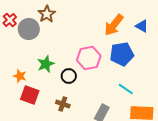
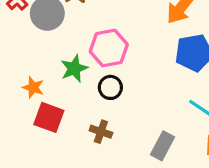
pink hexagon: (89, 58) -> (109, 48), moved

